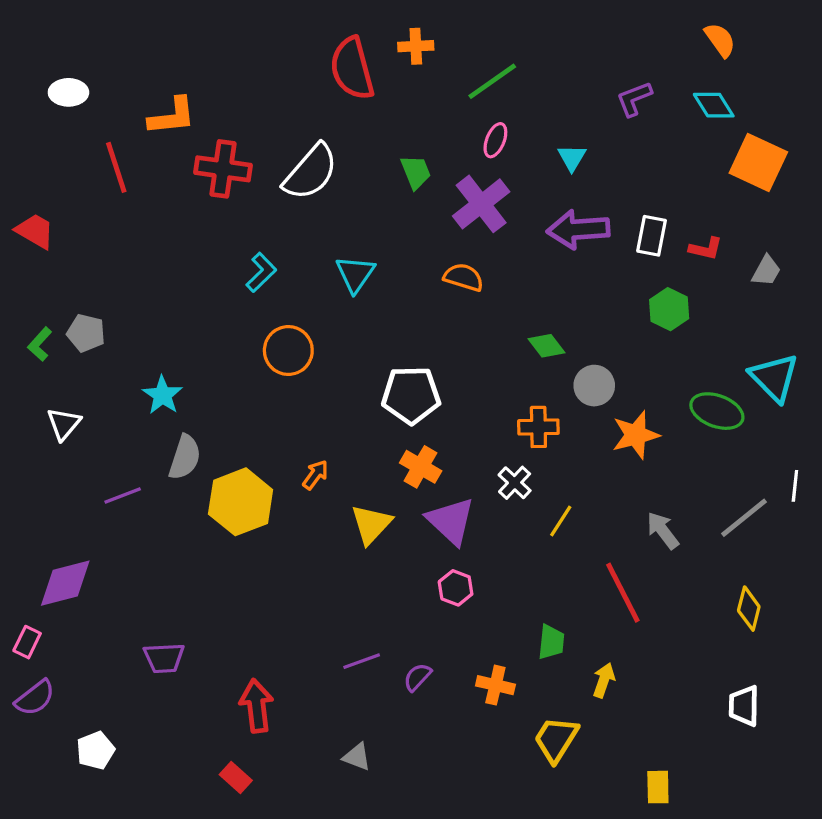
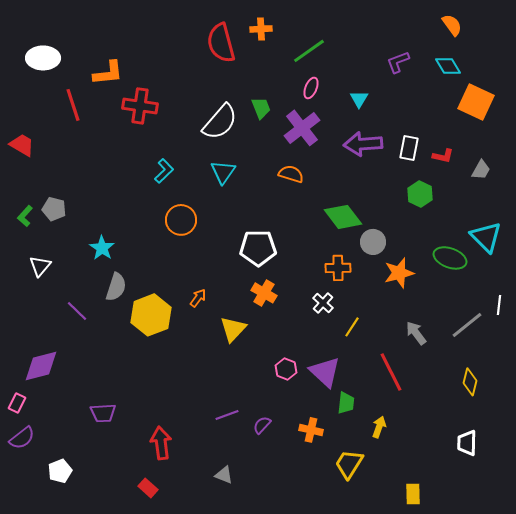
white ellipse: (68, 92) -> (43, 58), size x1.4
white semicircle: (311, 172) -> (220, 122), moved
green diamond: (546, 346) -> (343, 217), size x1.6
purple line: (123, 495) -> (77, 311), turned 65
purple triangle: (451, 521) -> (325, 372), moved

